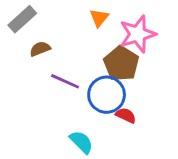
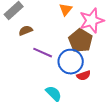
red semicircle: (126, 115) -> (84, 76), turned 136

